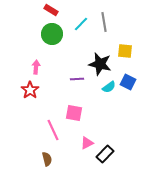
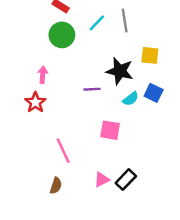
pink square: (74, 113) -> (110, 130), moved
pink triangle: (87, 143) -> (102, 180), moved
brown semicircle: (47, 159) -> (56, 186), turned 32

